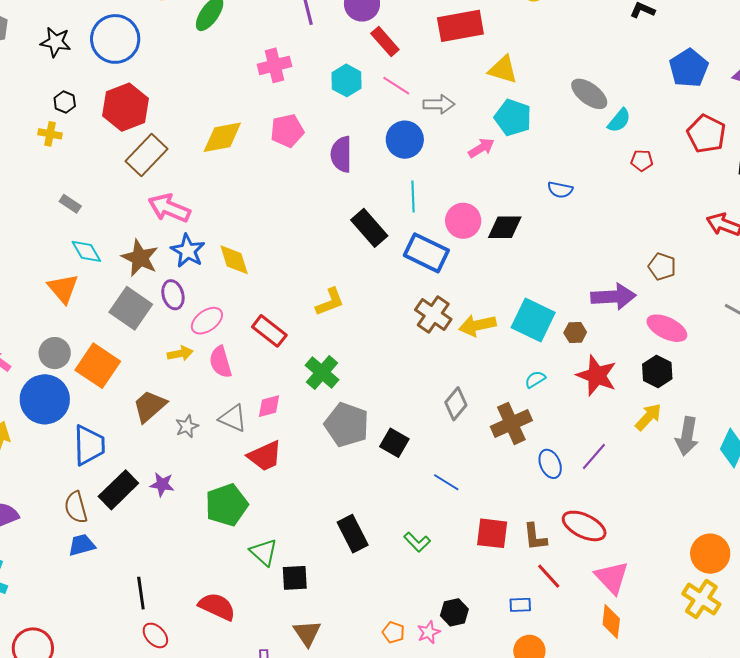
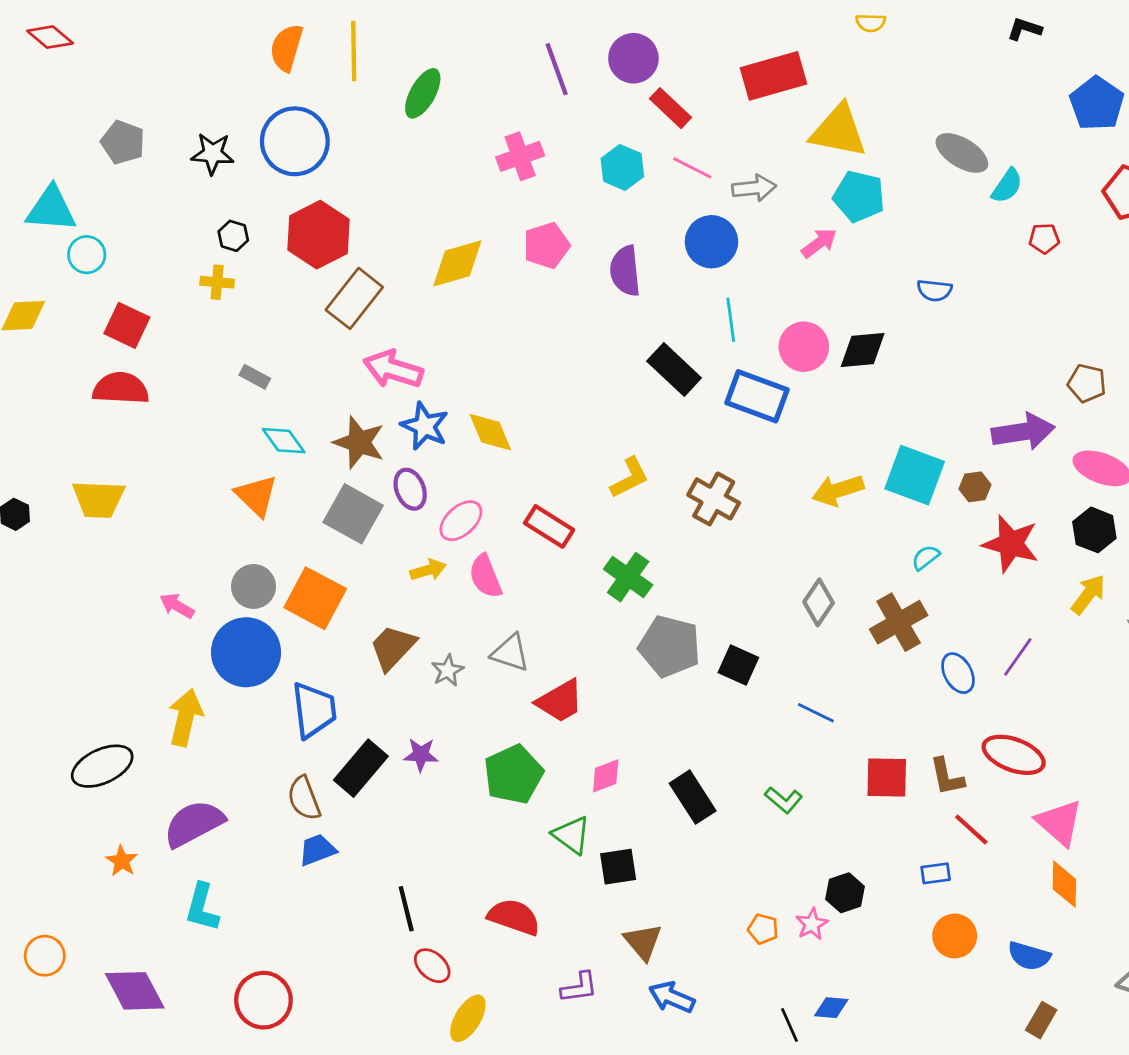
yellow triangle: (503, 70) -> (839, 131), size x1.4
brown cross: (433, 315) -> (714, 499), moved
pink diamond: (269, 406) -> (606, 776), moved

